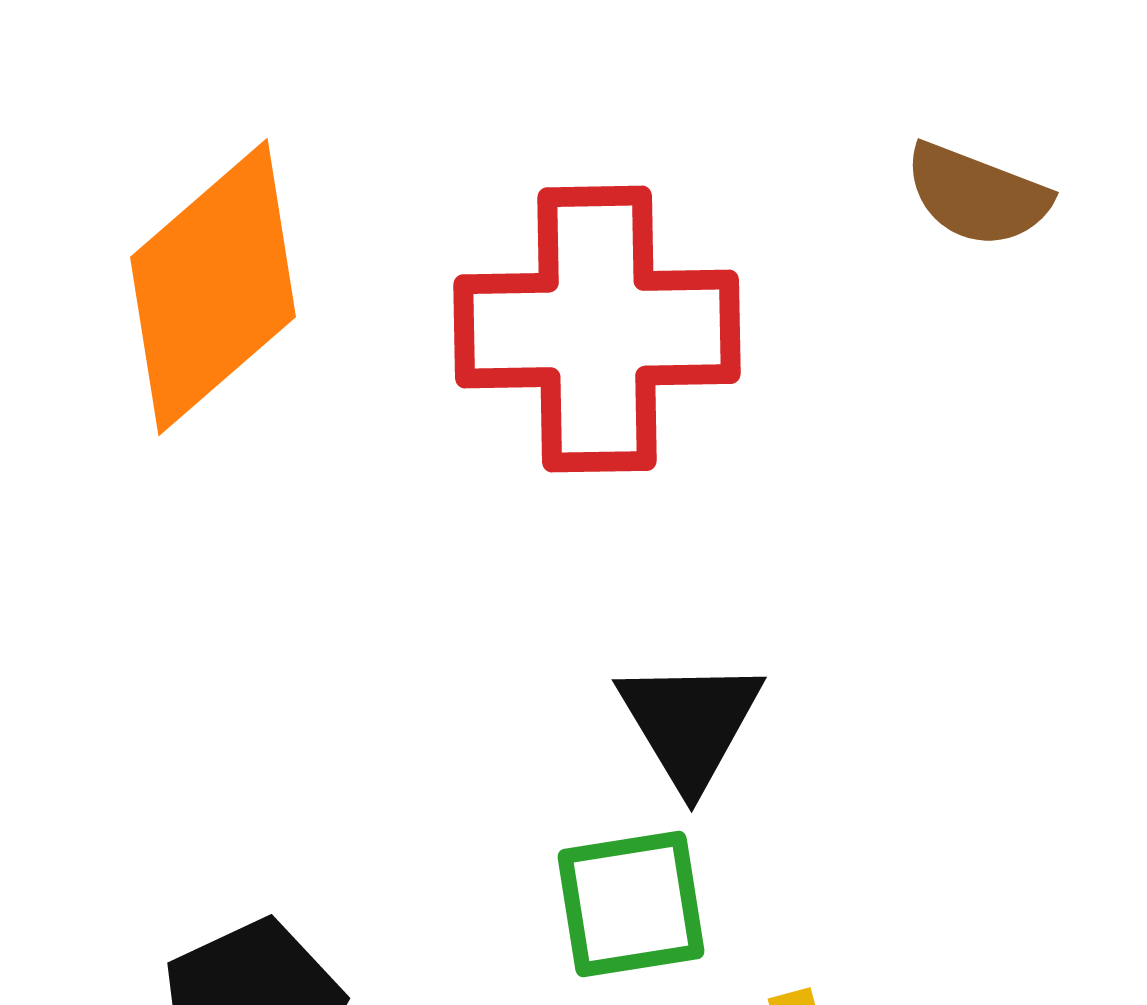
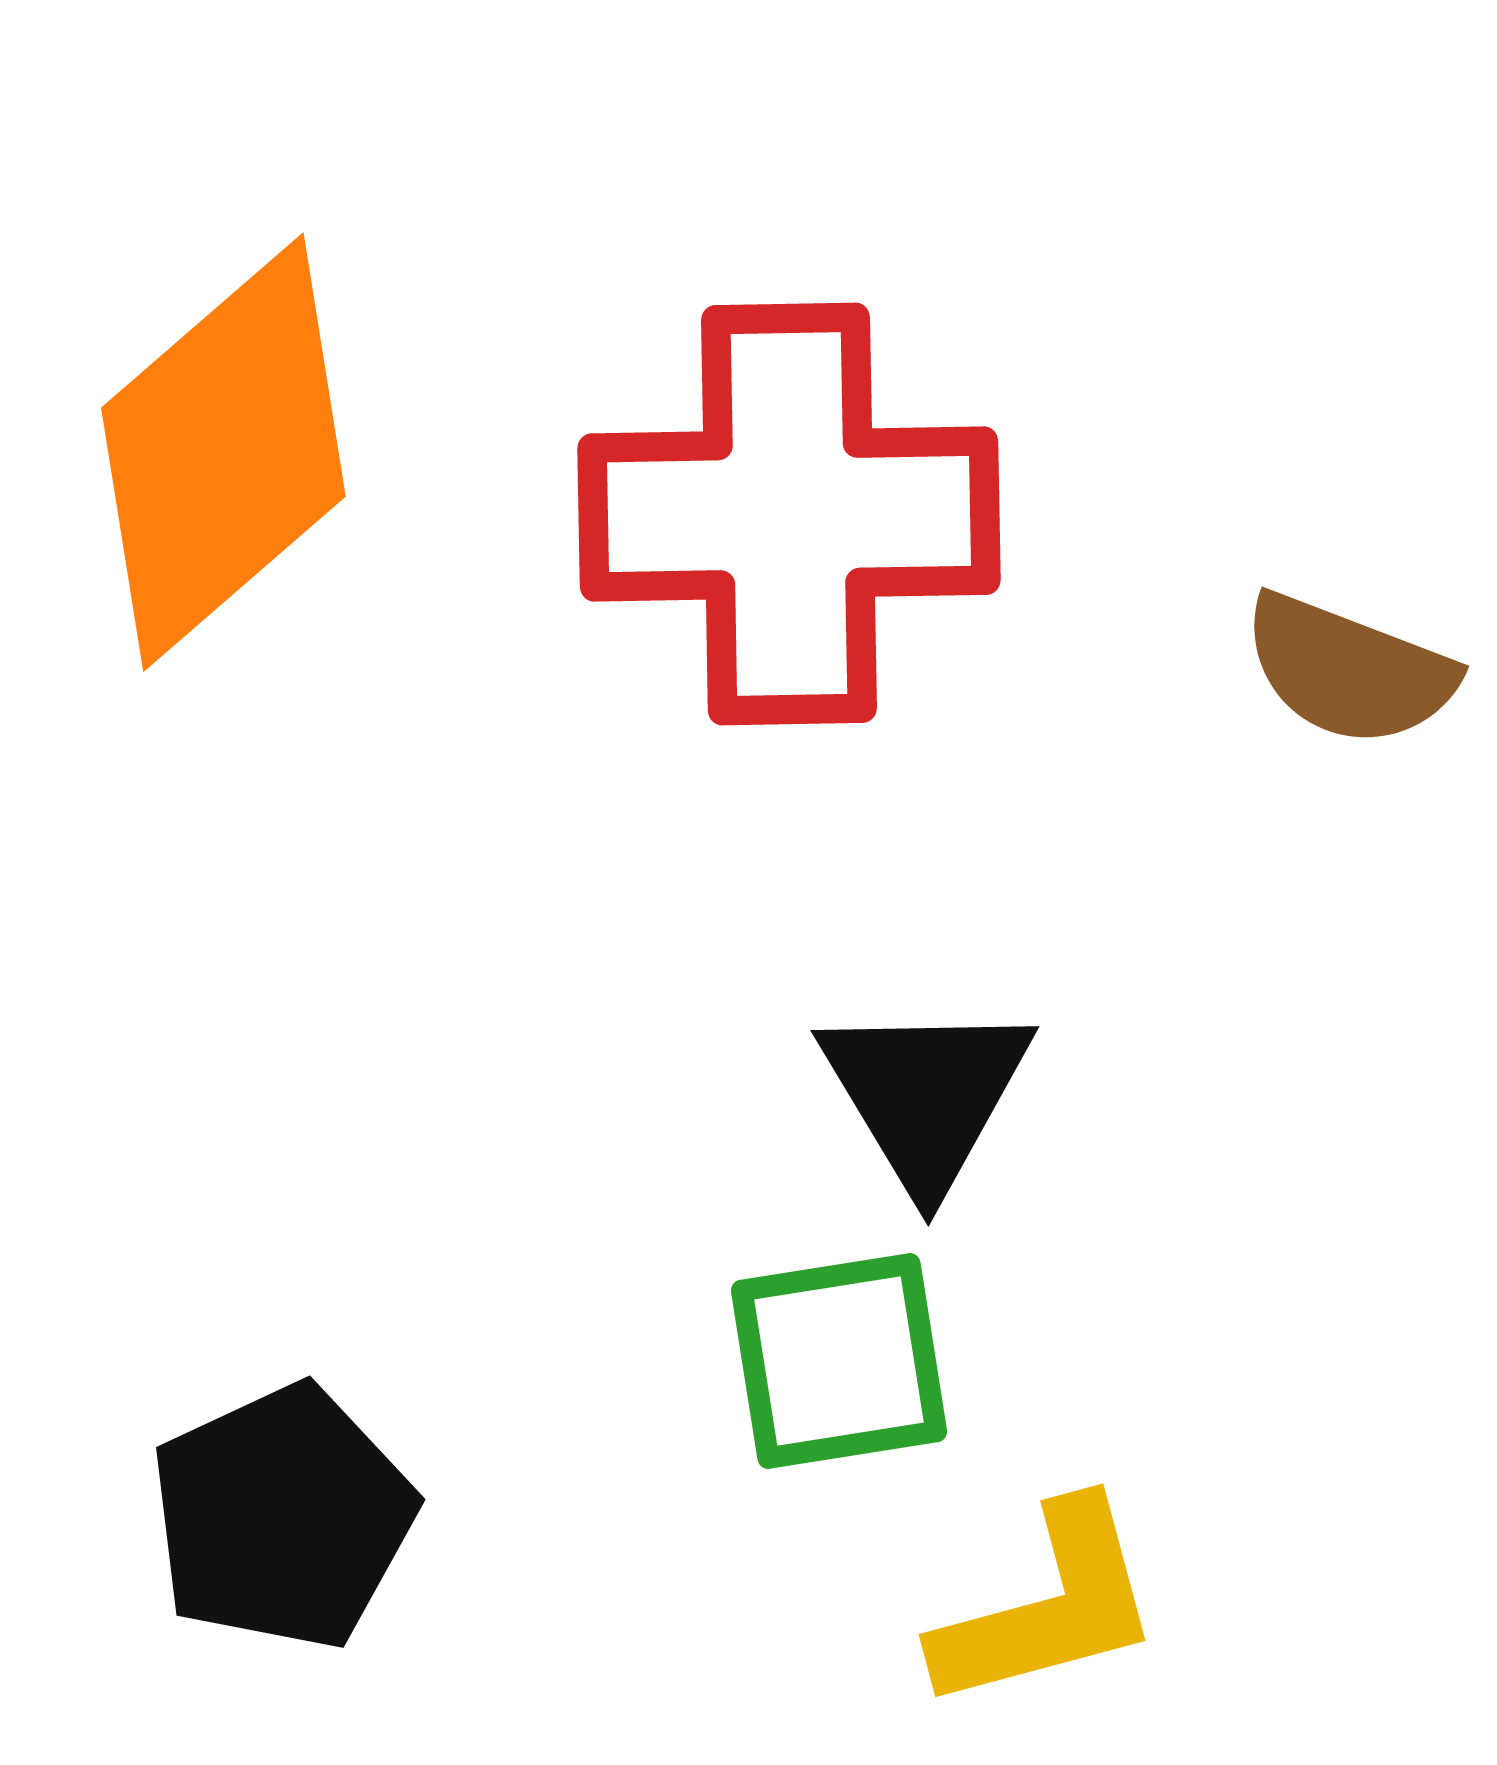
brown semicircle: (977, 195) -> (1349, 670), moved

